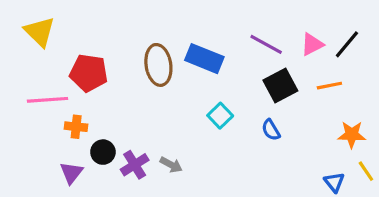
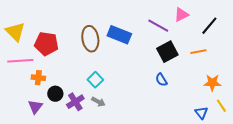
yellow triangle: (40, 32) -> (15, 32), moved
pink triangle: (312, 44) -> (181, 15), moved
cyan square: (220, 116) -> (95, 80), moved

